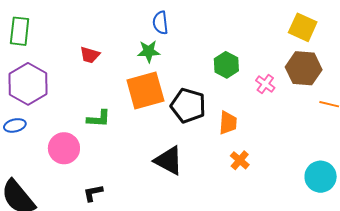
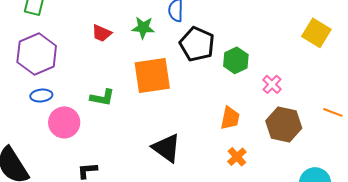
green star: (149, 51) -> (143, 28), moved
brown hexagon: (304, 68) -> (284, 124), moved
black pentagon: (188, 106) -> (197, 44), moved
blue ellipse: (15, 125) -> (41, 96), moved

